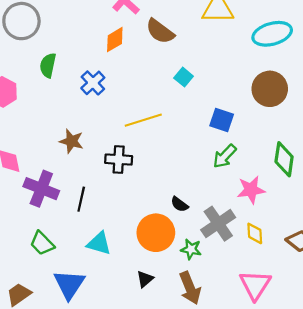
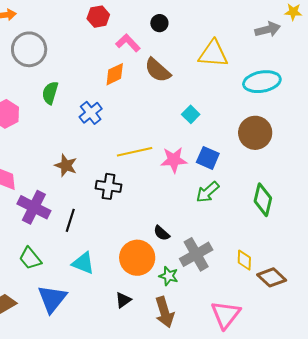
cyan square: (184, 77) -> (191, 114), moved
pink star: (251, 190) -> (174, 160), moved
yellow diamond: (255, 233) -> (244, 260), moved

